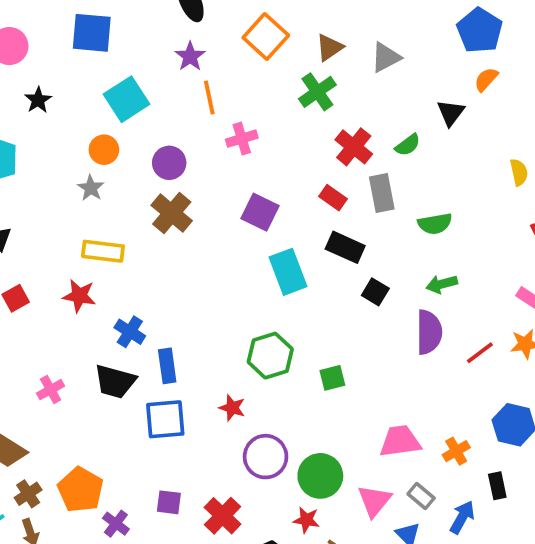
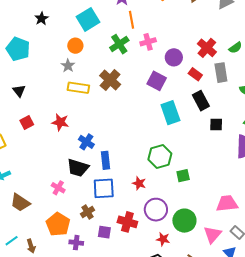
green cross: (317, 92) -> (119, 44), moved
purple circle: (169, 163) -> (174, 57), moved
black rectangle: (345, 247) -> (201, 101), turned 36
yellow rectangle: (103, 251) -> (78, 88), moved
black square: (375, 292) -> (216, 124), turned -32
green square: (332, 378) -> (183, 176), moved
pink cross: (51, 390) -> (58, 188), moved, turned -32
brown cross: (28, 494) -> (88, 212), moved
red cross: (223, 516) -> (127, 222), moved, turned -30
red star: (306, 520) -> (163, 239), moved
purple cross: (116, 524) -> (76, 243), turned -32

